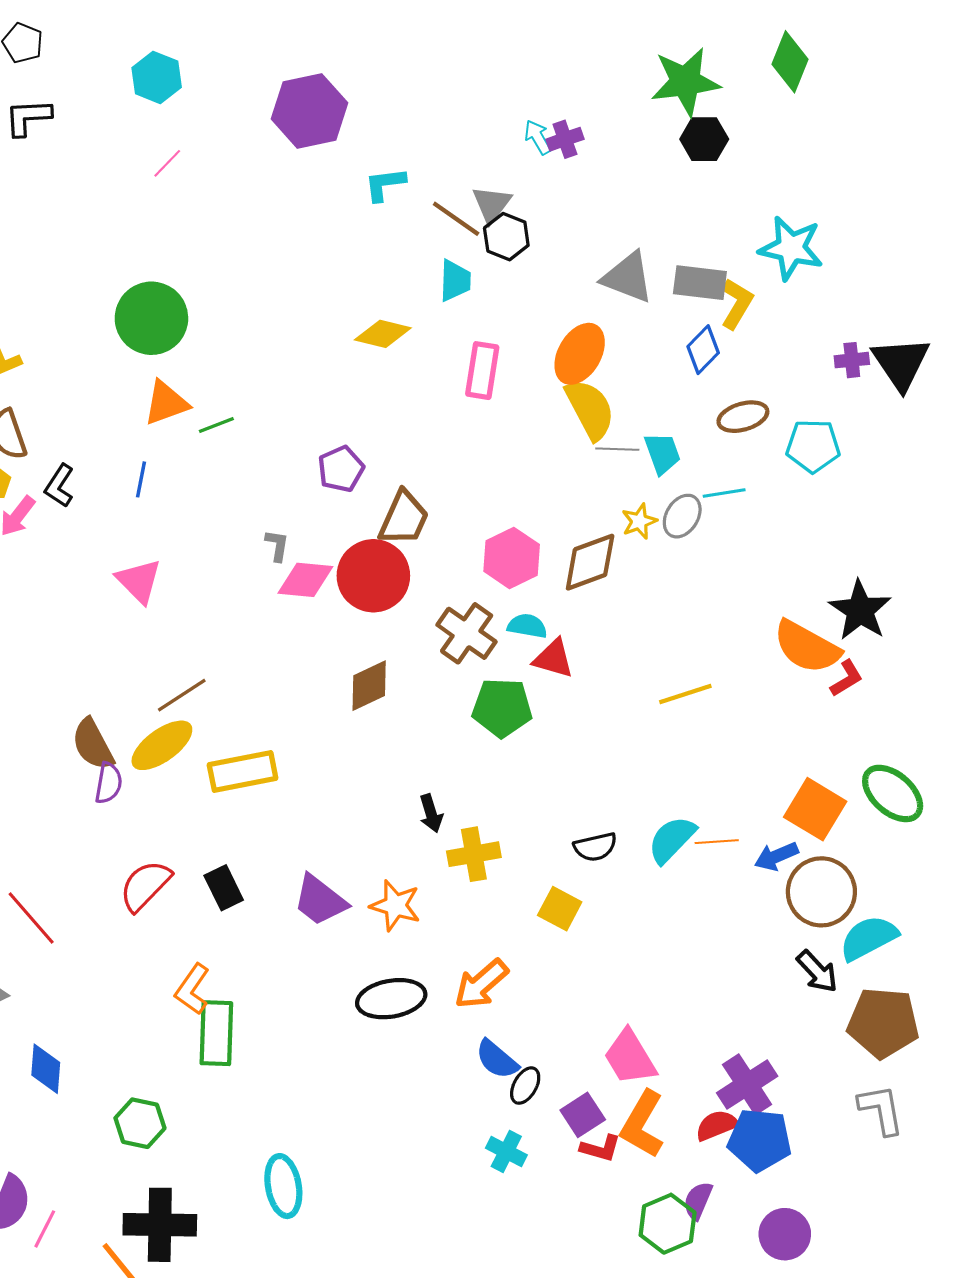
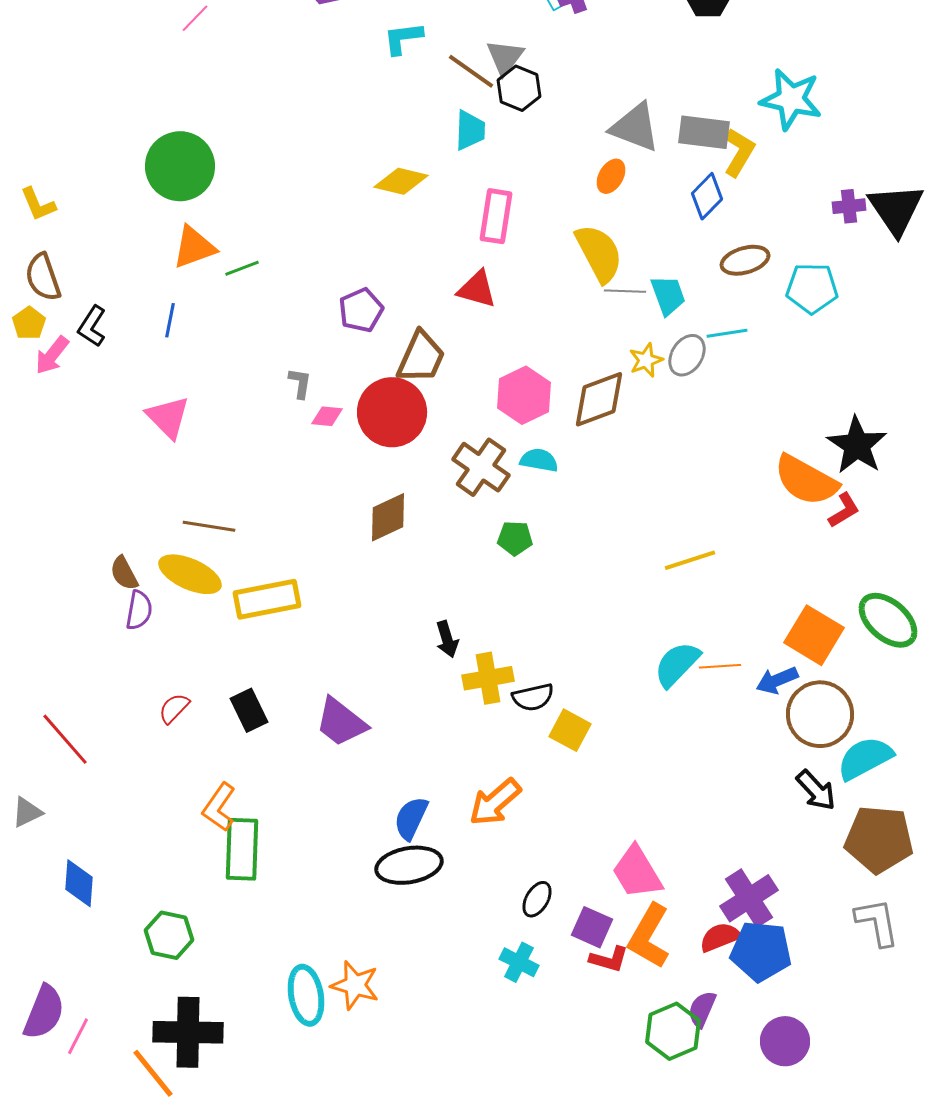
orange ellipse: (580, 354) -> (611, 176), moved, size x0.6
pink diamond: (305, 580) -> (327, 416), size x0.6
red triangle: (553, 658) -> (477, 289), moved
yellow line: (685, 694) -> (690, 560), moved
brown line: (182, 695) -> (209, 526), turned 42
green pentagon: (502, 708) -> (515, 538), size x0.6
brown semicircle: (93, 744) -> (124, 573), size x0.7
yellow ellipse: (162, 745) -> (190, 574), turned 60
black semicircle: (595, 847) -> (533, 697), moved
red semicircle: (145, 886) -> (174, 708), size x0.6
orange star: (395, 905) -> (355, 985), moved
black ellipse: (391, 999) -> (409, 865), moved
blue semicircle: (497, 1059) -> (411, 818), moved, turned 75
purple square: (583, 1115) -> (592, 927), turned -33

